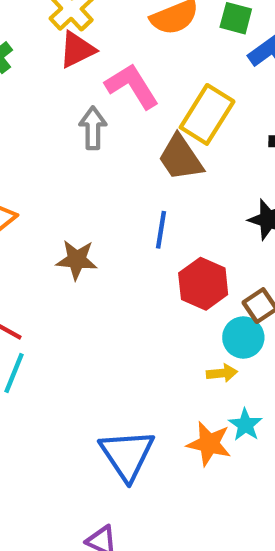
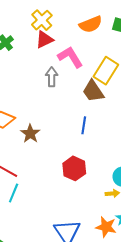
brown star: (77, 260) -> (30, 134), moved, turned 30
red hexagon: (203, 284) -> (74, 168), moved

